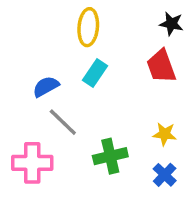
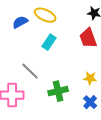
yellow ellipse: (88, 27) -> (45, 15), turned -70
blue semicircle: (46, 87) -> (20, 22), moved

